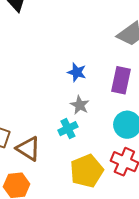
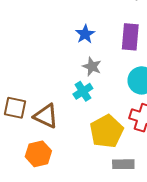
blue star: (77, 72) -> (85, 34), turned 30

